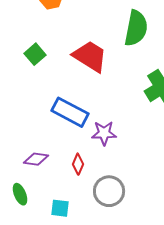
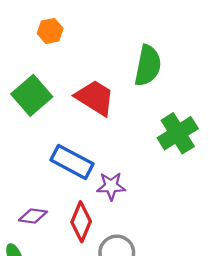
green square: (35, 54) -> (32, 95), size x1.6
red diamond: (78, 164) -> (81, 222), size x1.6

